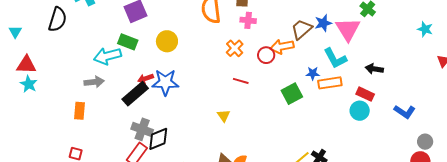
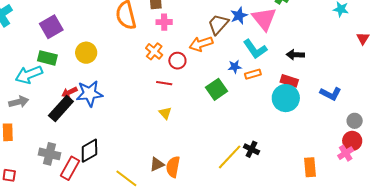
red circle: (266, 55) -> (177, 61), moved
orange rectangle: (330, 83) -> (253, 74), size x0.7
cyan circle: (360, 111) -> (286, 98), size x1.4
yellow triangle: (224, 116) -> (165, 113), moved
gray cross: (142, 129) -> (49, 154), moved

